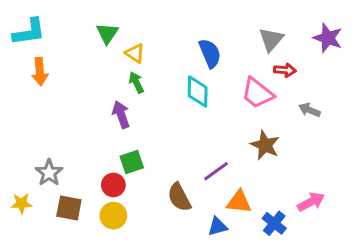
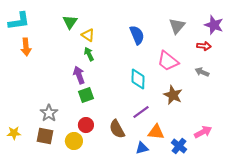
red arrow: (285, 70) -> (204, 46), moved
cyan diamond: (198, 92) -> (138, 79), moved
green square: (132, 162) -> (86, 95), moved
gray star: (49, 173) -> (49, 113), moved
red circle: (113, 185) -> (86, 125), moved

